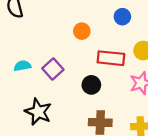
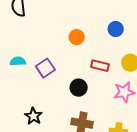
red rectangle: (111, 58) -> (100, 66), size x0.7
black star: (38, 112) -> (33, 116), moved, size x0.7

